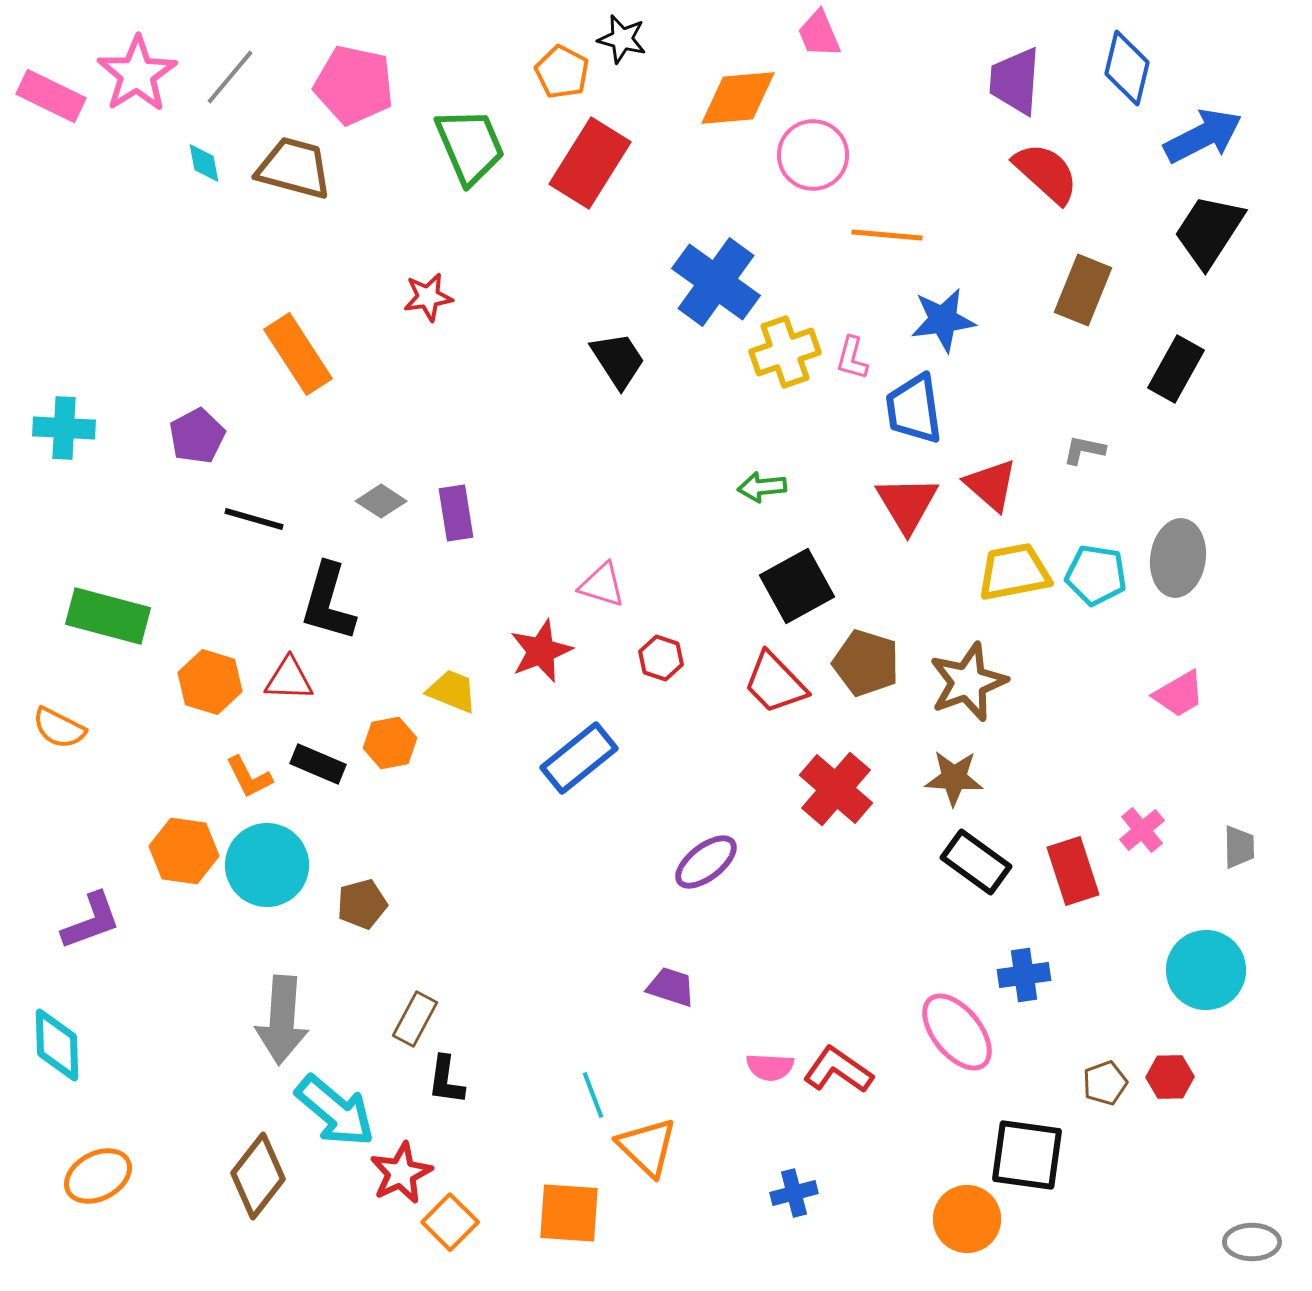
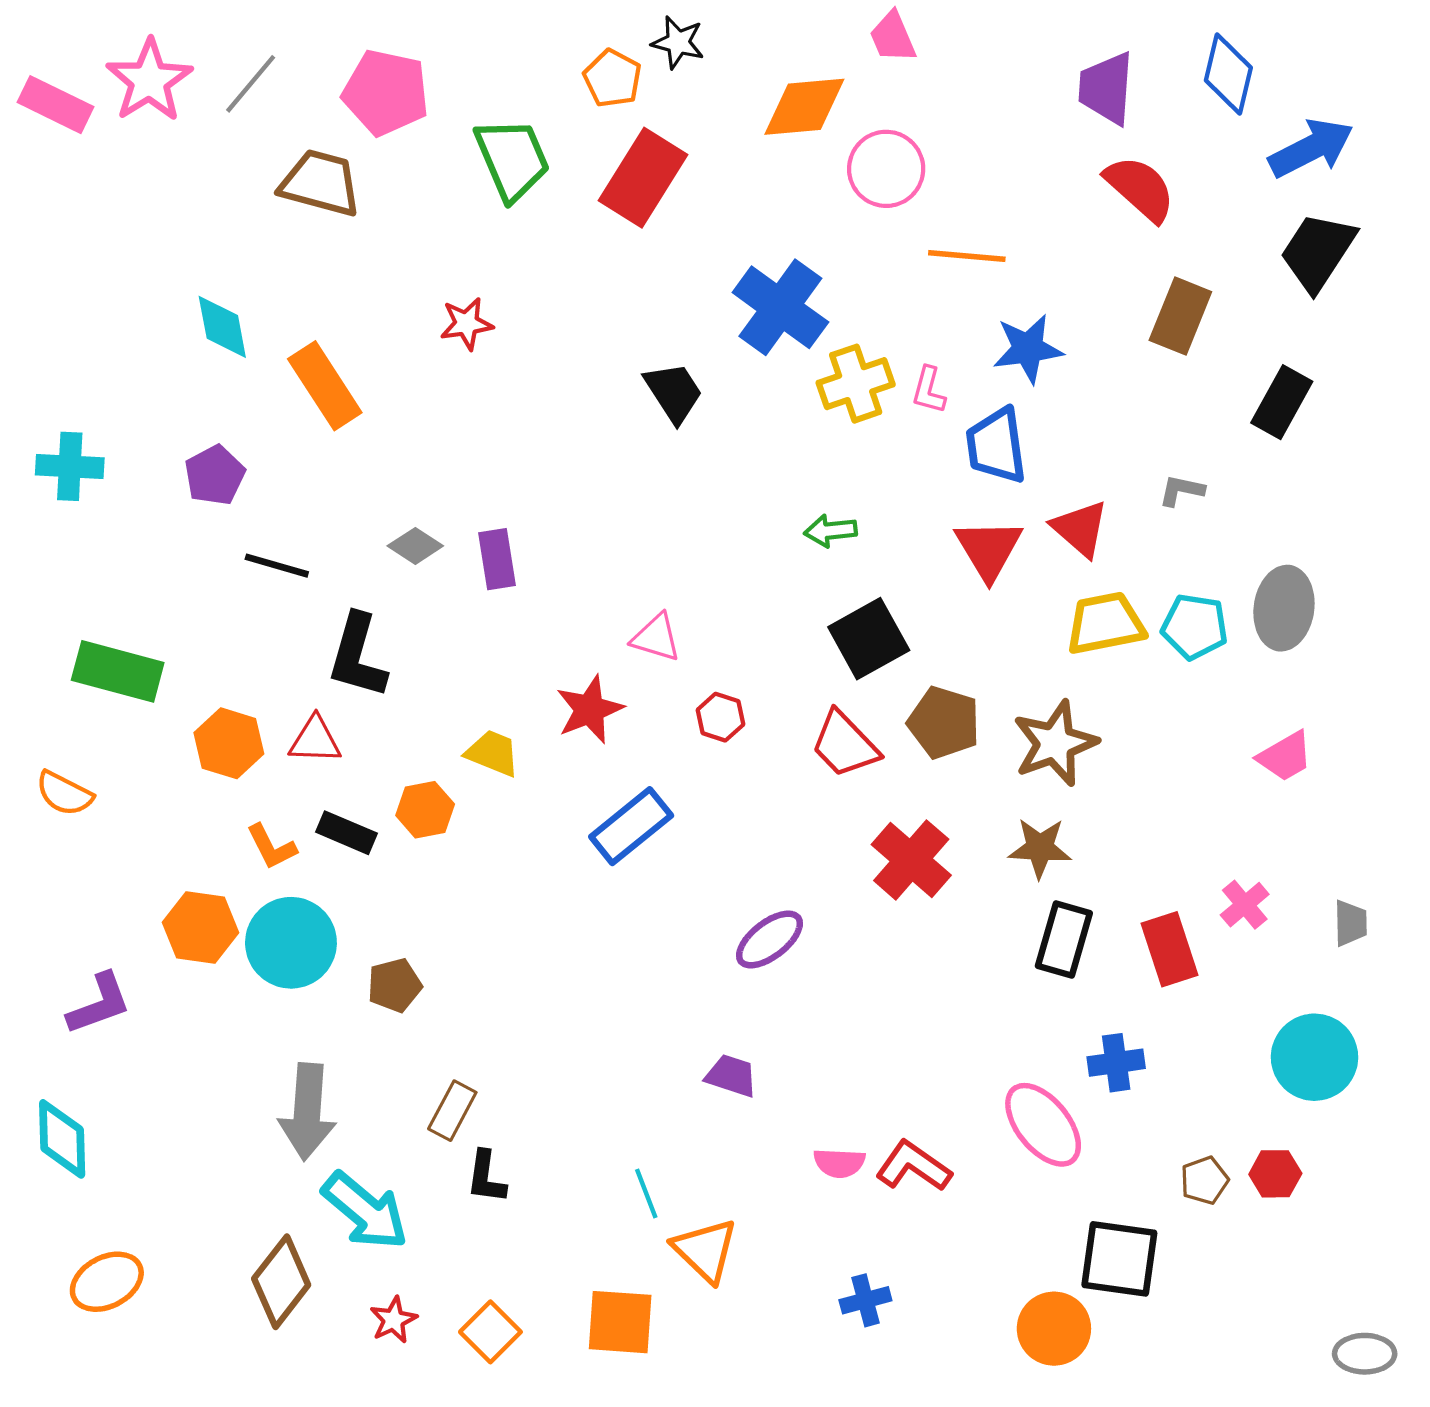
cyan diamond: (204, 163) -> (222, 327), moved, size x1.5
black rectangle: (976, 862) -> (1064, 939), turned 70
red star: (401, 1173) -> (393, 1320), moved, size x0.7

